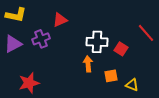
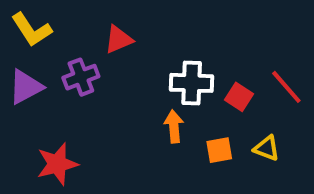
yellow L-shape: (16, 15) -> (32, 30), turned 45
red line: (146, 33) -> (286, 87), moved
yellow triangle: (132, 85) -> (267, 148), moved

